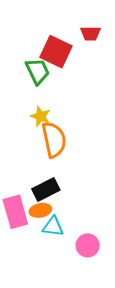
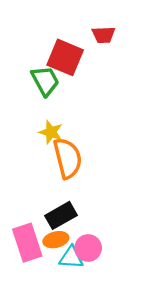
pink circle: (88, 245) -> (88, 248), moved

